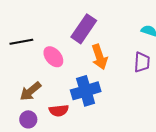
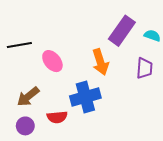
purple rectangle: (84, 29) -> (122, 31), moved

